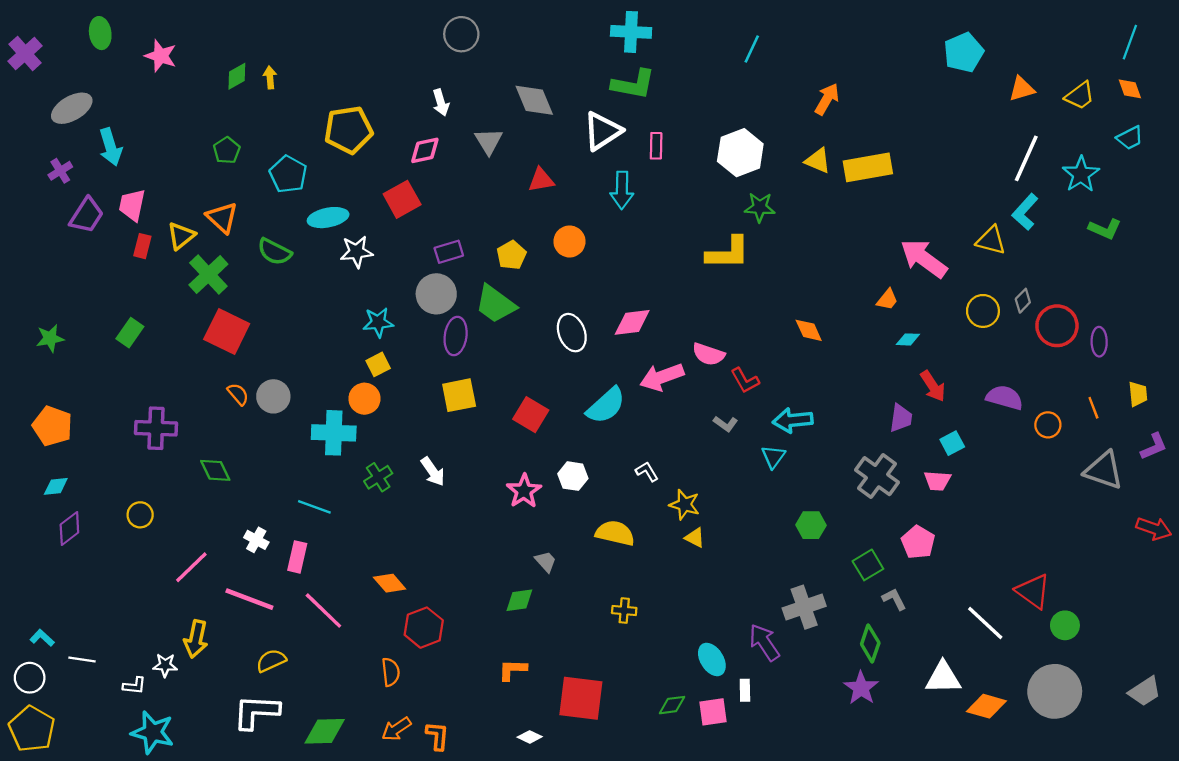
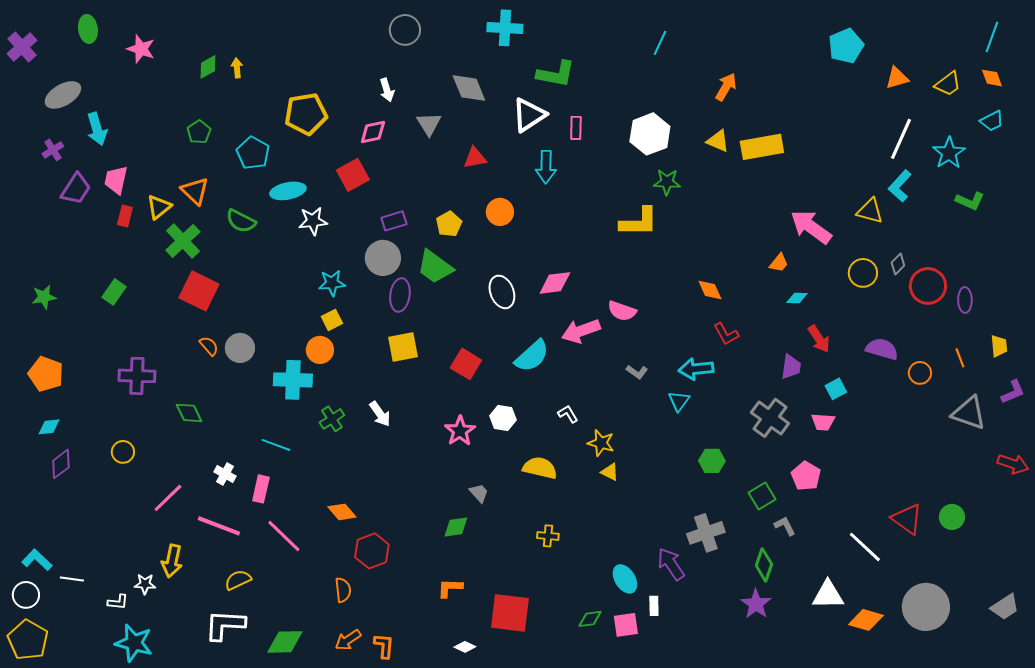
cyan cross: (631, 32) -> (505, 28), moved
red L-shape: (745, 380) -> (726, 334), moved
green circle: (1065, 625) -> (952, 517), moved
cyan L-shape: (42, 638) -> (37, 560), size x1.4

